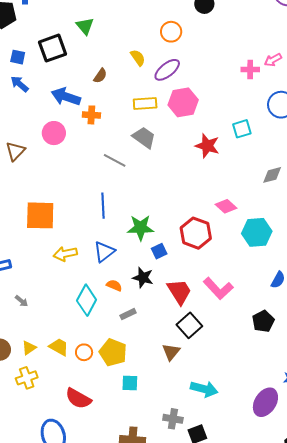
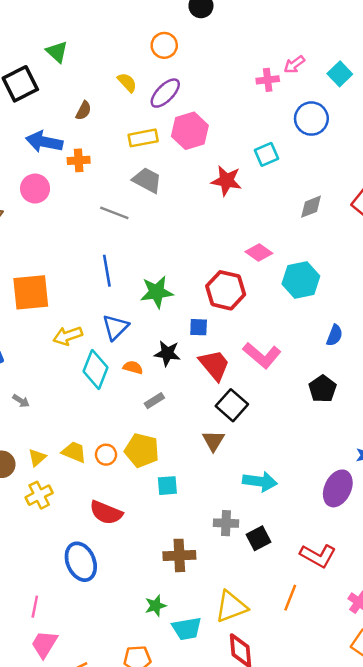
blue square: (159, 251) -> (199, 327), moved, turned 35
cyan diamond: (87, 300) -> (95, 369), moved

